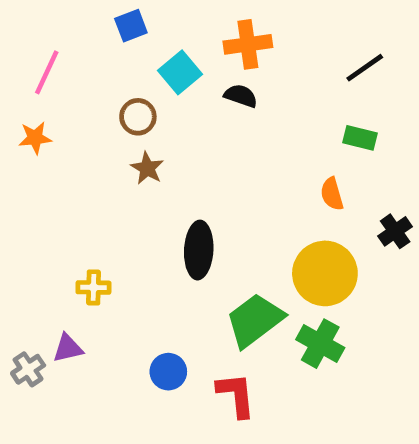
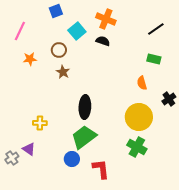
orange cross: (248, 44) -> (106, 19), turned 30
orange star: (35, 138) -> (30, 59), moved
green trapezoid: (255, 320) -> (84, 137), moved
purple triangle: (68, 348) -> (29, 149), turned 48

